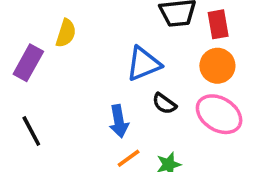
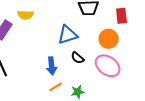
red rectangle: (218, 24) -> (121, 16), moved
yellow semicircle: (66, 33) -> (25, 15), turned 70

